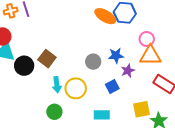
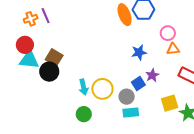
orange ellipse: (105, 16) -> (125, 15), turned 45
orange triangle: (150, 55) -> (173, 49), size x0.6
brown square: (47, 59) -> (54, 57), moved
gray circle: (93, 62) -> (127, 97), moved
purple star: (128, 71) -> (152, 75), moved

